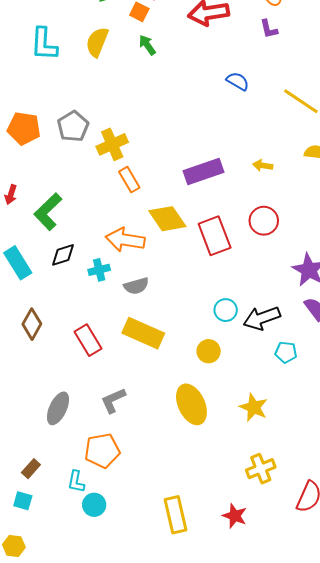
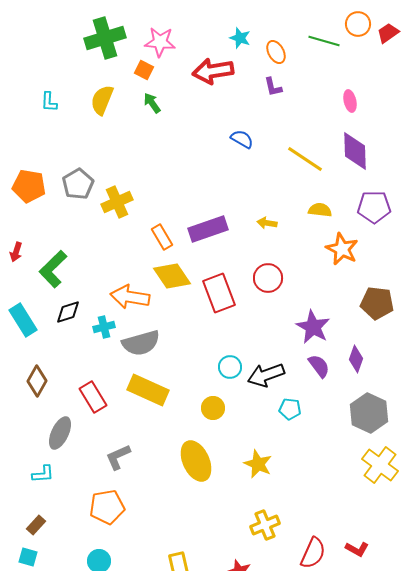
cyan L-shape: (44, 44) -> (49, 102), size x0.6
orange rectangle: (129, 180) -> (162, 237), moved
gray semicircle: (136, 286) -> (141, 343), size x1.5
gray ellipse: (58, 408) -> (60, 433), moved
cyan L-shape: (76, 482) -> (43, 474), moved, turned -105

